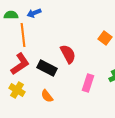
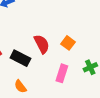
orange square: (105, 38) -> (68, 43), moved

